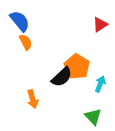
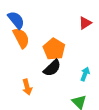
orange semicircle: (26, 42) -> (21, 38), size x1.5
orange pentagon: (77, 67) -> (54, 49), moved

